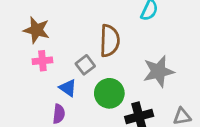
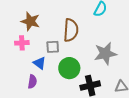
brown star: (36, 30) -> (30, 21), moved
gray square: (85, 65) -> (53, 47), turned 32

